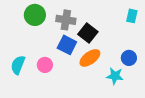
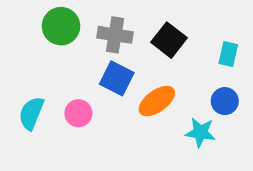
cyan rectangle: (132, 16) -> (228, 54), moved
black square: (88, 33) -> (169, 40), moved

